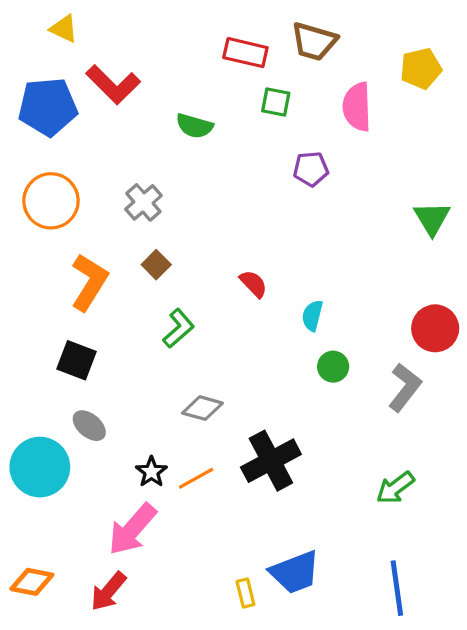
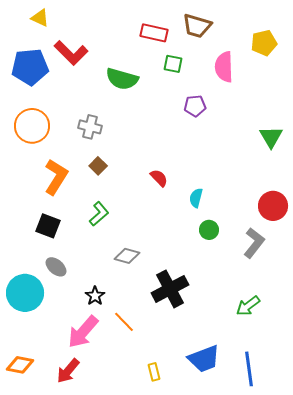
green semicircle: (194, 126) -> (122, 79), size x1.4
gray cross: (143, 202) -> (90, 127), turned -35
green L-shape: (179, 328) -> (99, 214), moved
orange line: (196, 478) -> (124, 322), moved, turned 75
blue trapezoid: (295, 572) -> (204, 359), moved

